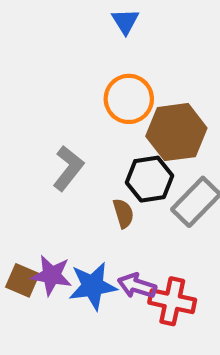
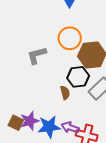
gray L-shape: (68, 168) -> (37, 55), moved, turned -145
purple star: (52, 275) -> (30, 121), turned -30

